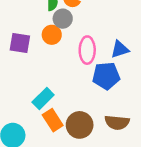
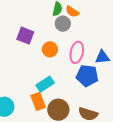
orange circle: (52, 35) -> (50, 49), moved
cyan rectangle: (43, 98) -> (45, 84), moved

